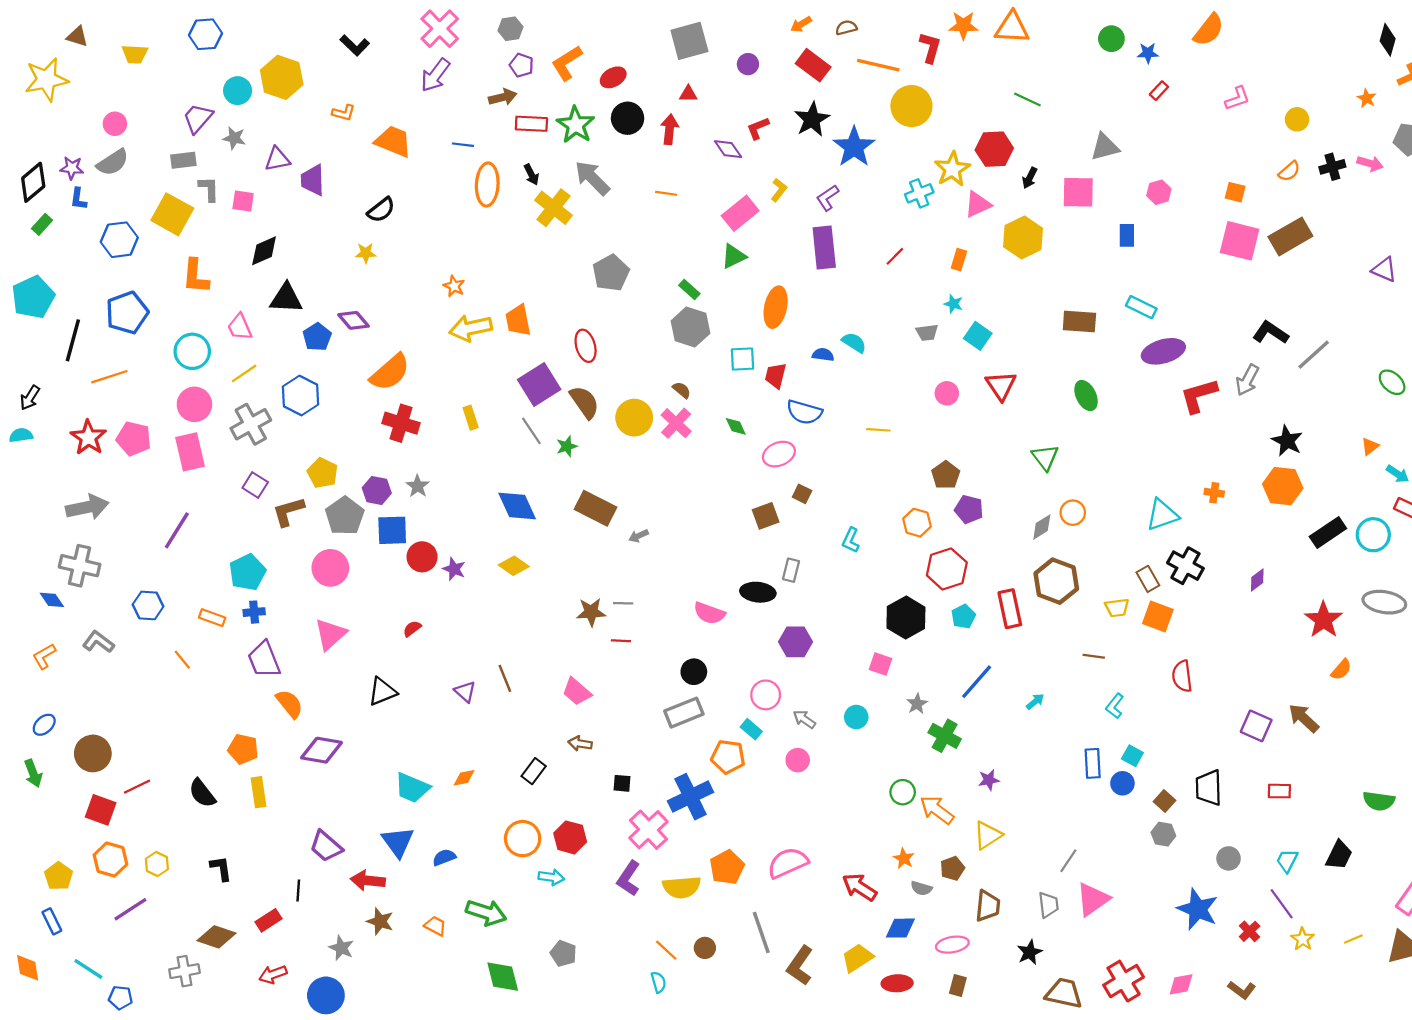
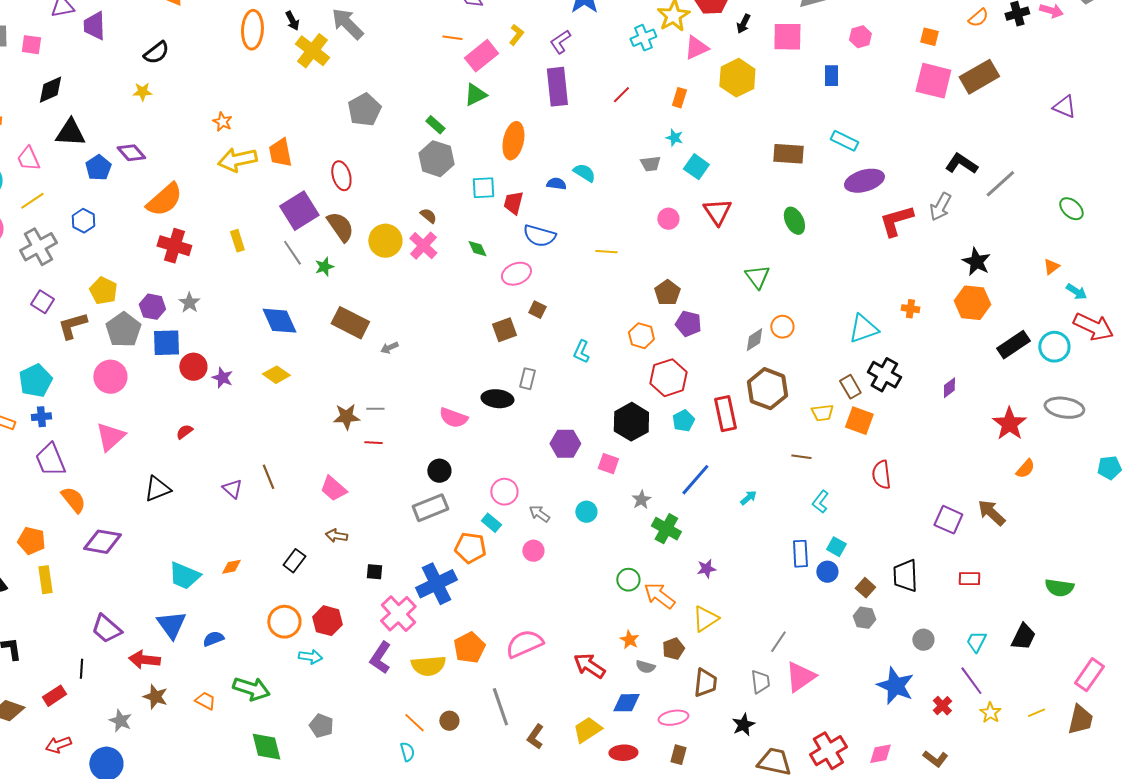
orange line: (666, 193) -> (452, 38), moved
blue hexagon: (301, 396) -> (83, 221), size x0.7
purple hexagon: (795, 642) -> (565, 444), moved
brown L-shape: (800, 966) -> (535, 737), size x0.7

